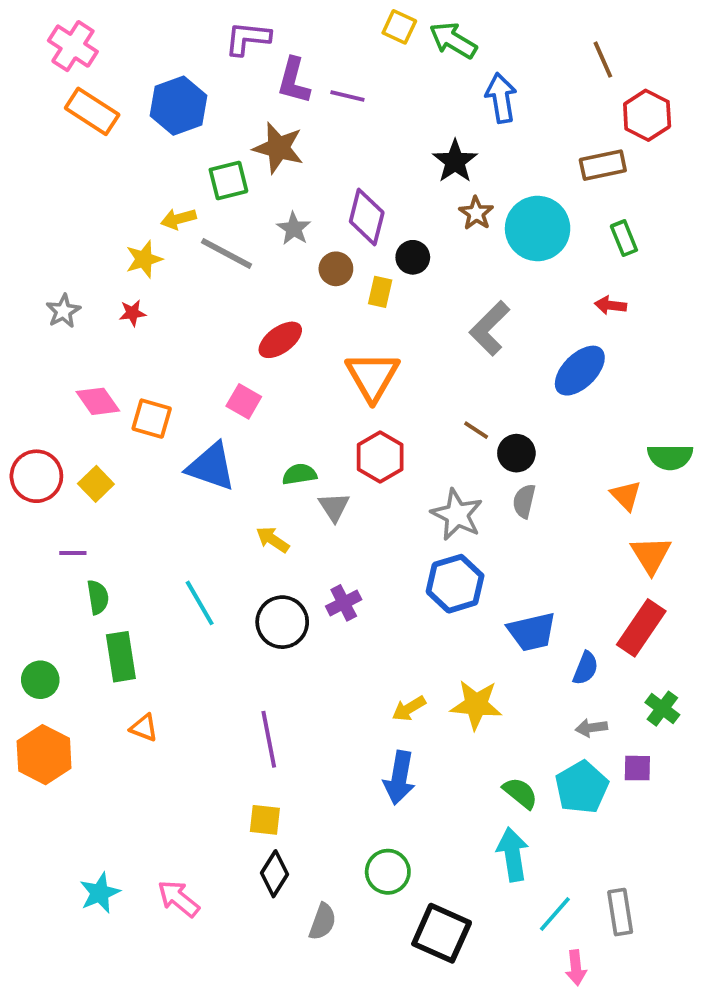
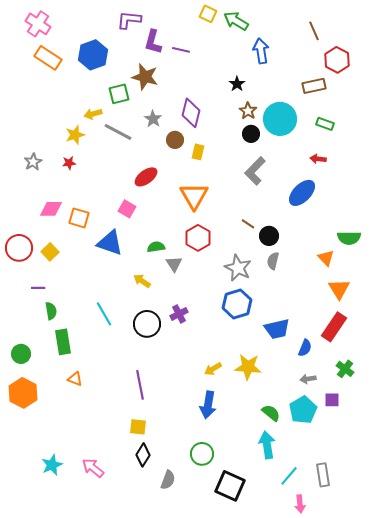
black star: (455, 161) -> (237, 84), size x0.7
green rectangle: (624, 238) -> (325, 124), turned -48
black circle: (413, 257) -> (251, 134), moved
pink diamond: (98, 401) -> (51, 209), turned -55

